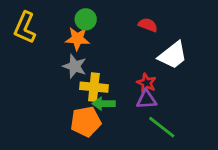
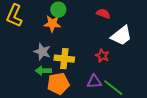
gray star: (75, 66) -> (42, 52), moved
purple triangle: (146, 100) -> (94, 82), moved
green arrow: (104, 104) -> (43, 71), moved

